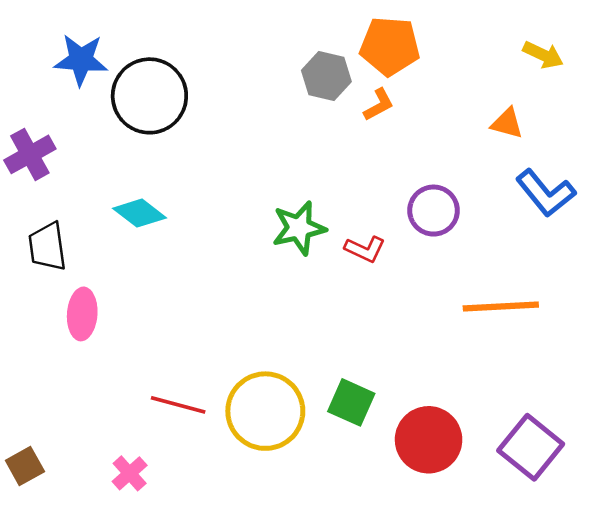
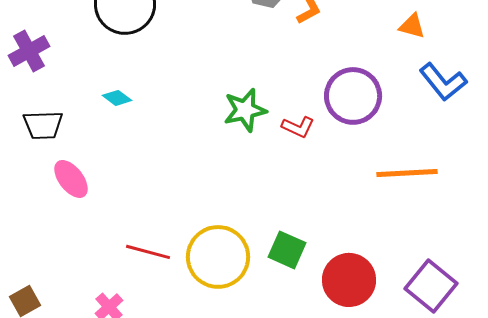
purple circle: (434, 211) -> (353, 96), size x1.4
cyan diamond: (140, 213) -> (117, 98), size x0.7
black trapezoid: (47, 247) -> (43, 125), turned -84
pink ellipse: (82, 314) -> (71, 179), turned -42

